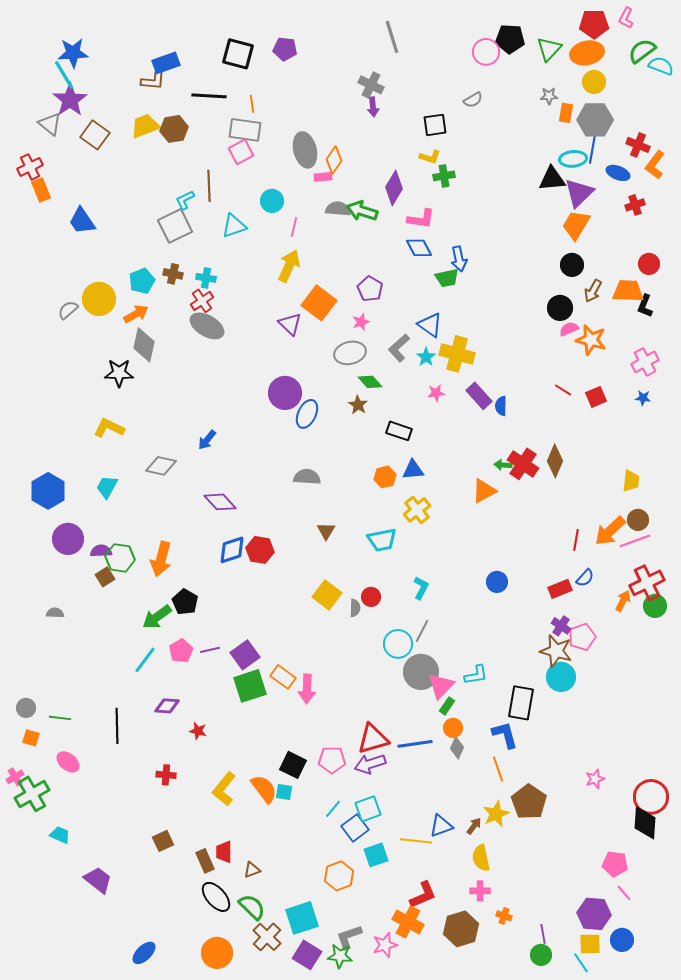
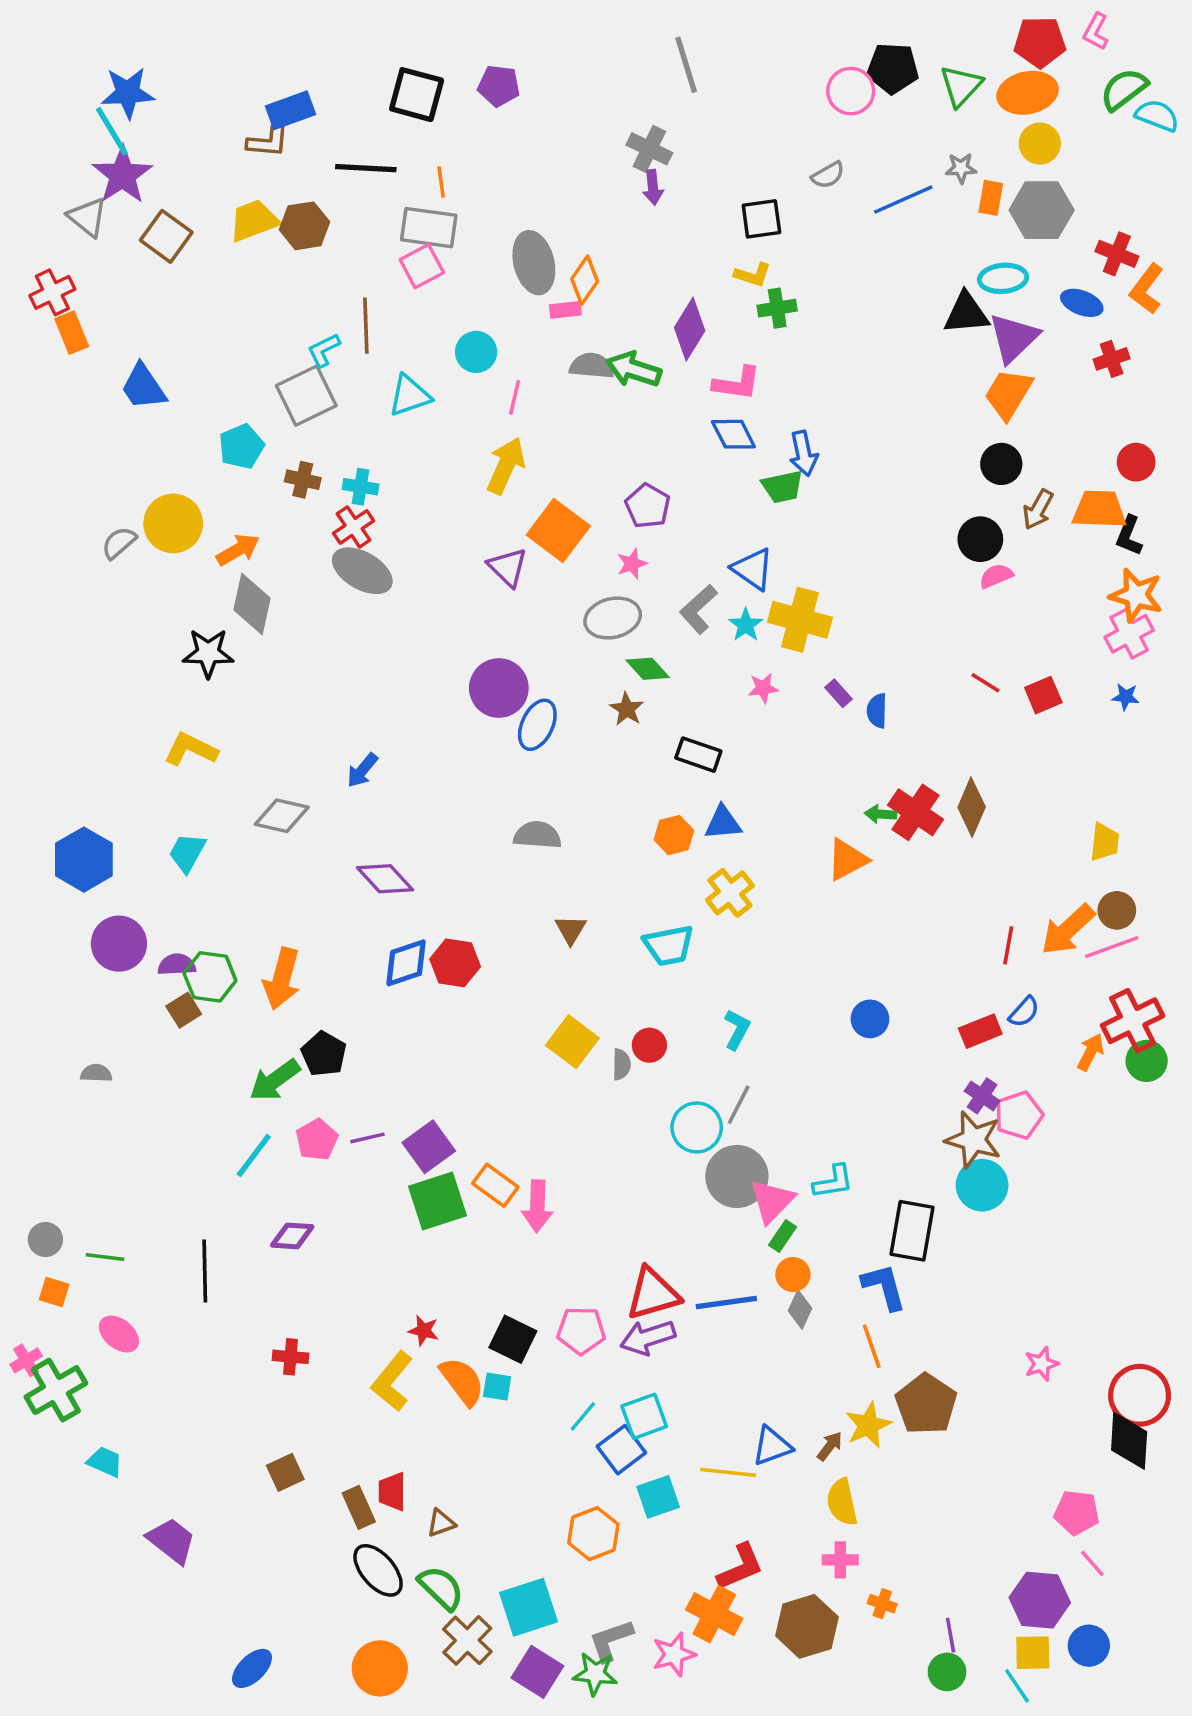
blue line: (593, 146) -> (903, 200), moved, turned 56
cyan pentagon: (142, 281) -> (241, 446), moved
orange star: (591, 340) -> (1136, 595), moved
purple rectangle: (479, 396) -> (838, 693), size x0.6
red star: (198, 731) -> (424, 1331), moved

